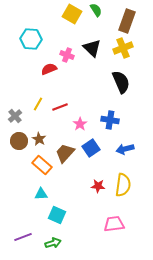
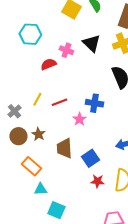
blue cross: (110, 120) -> (94, 103), moved
blue square: (91, 148) -> (90, 158), moved
brown trapezoid: (65, 153) -> (64, 148), turned -45
orange rectangle: (42, 165) -> (31, 166), moved

